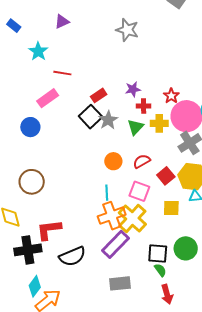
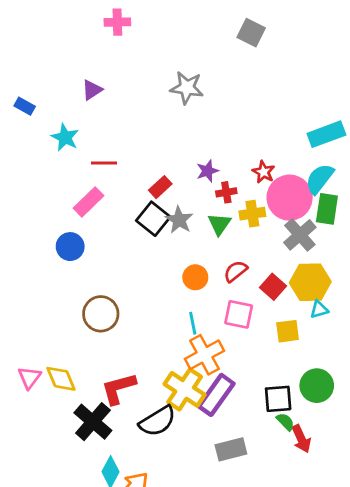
brown circle: (32, 182) -> (101, 314), moved
yellow cross: (132, 219) -> (185, 389), moved
black cross: (28, 250) -> (93, 422), turned -32
red arrow: (167, 294) -> (301, 439), moved

